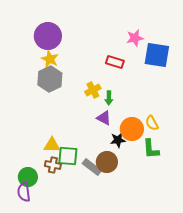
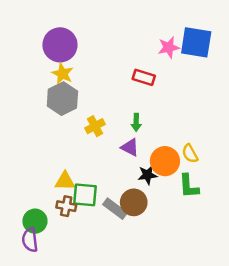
blue square: (157, 55) -> (196, 42), moved
yellow cross: (93, 90) -> (95, 126), moved

